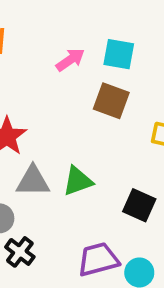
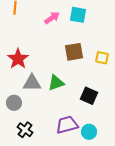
brown square: (111, 101) -> (74, 52), moved, turned -30
black cross: (20, 252) -> (25, 130), moved

